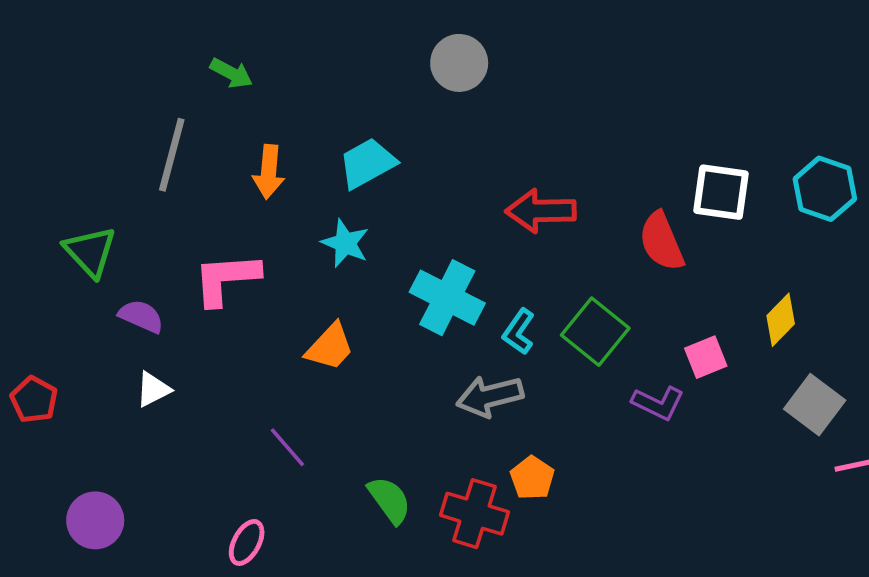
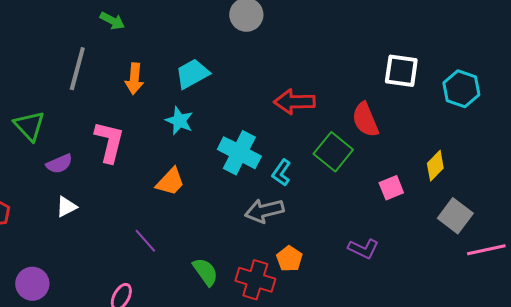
white square: (721, 192) -> (401, 71), moved
pink L-shape: (226, 279) -> (109, 142), turned 108
purple semicircle: (141, 316) -> (59, 164), turned 132
green square: (595, 332) -> (333, 152), moved
purple L-shape: (658, 403) -> (363, 249), moved

